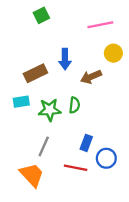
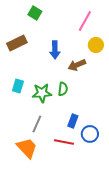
green square: (41, 15) -> (35, 13), turned -32
pink line: (100, 25) -> (85, 21), turned -50
brown rectangle: (35, 73) -> (17, 43), moved
cyan rectangle: (21, 102) -> (18, 86), turned -64

